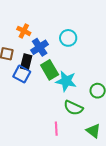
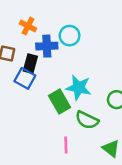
cyan circle: (68, 38) -> (70, 36), moved
blue cross: (40, 47) -> (47, 46), turned 30
green rectangle: (50, 70) -> (60, 102), moved

